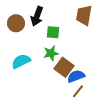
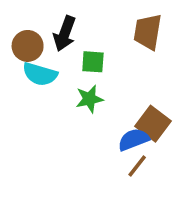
cyan semicircle: (21, 61) -> (40, 74), moved, turned -138
brown square: (64, 67) -> (153, 124), moved

